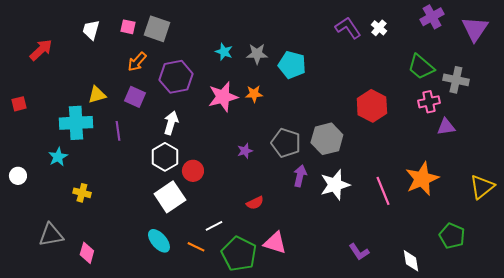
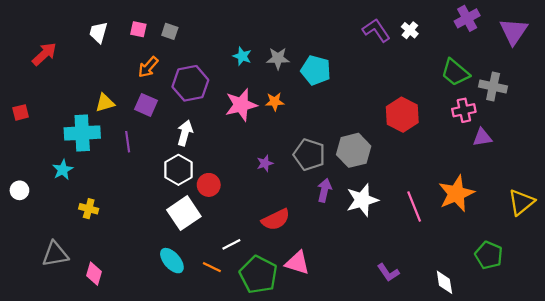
gray square: (157, 29) -> (170, 31), size x0.6
red semicircle: (255, 203) -> (276, 220), size x1.5

